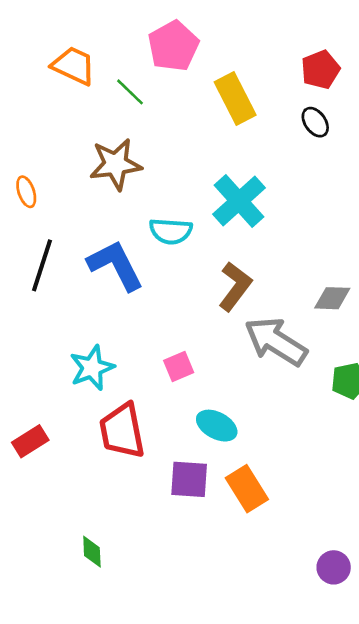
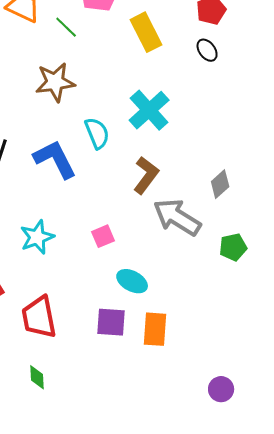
cyan semicircle: (171, 231) -> (97, 133), turned -116
gray diamond: (332, 298) -> (220, 184), turned -44
red trapezoid: (122, 431) -> (39, 317), moved
orange rectangle: (247, 489) -> (155, 329), turned 36

